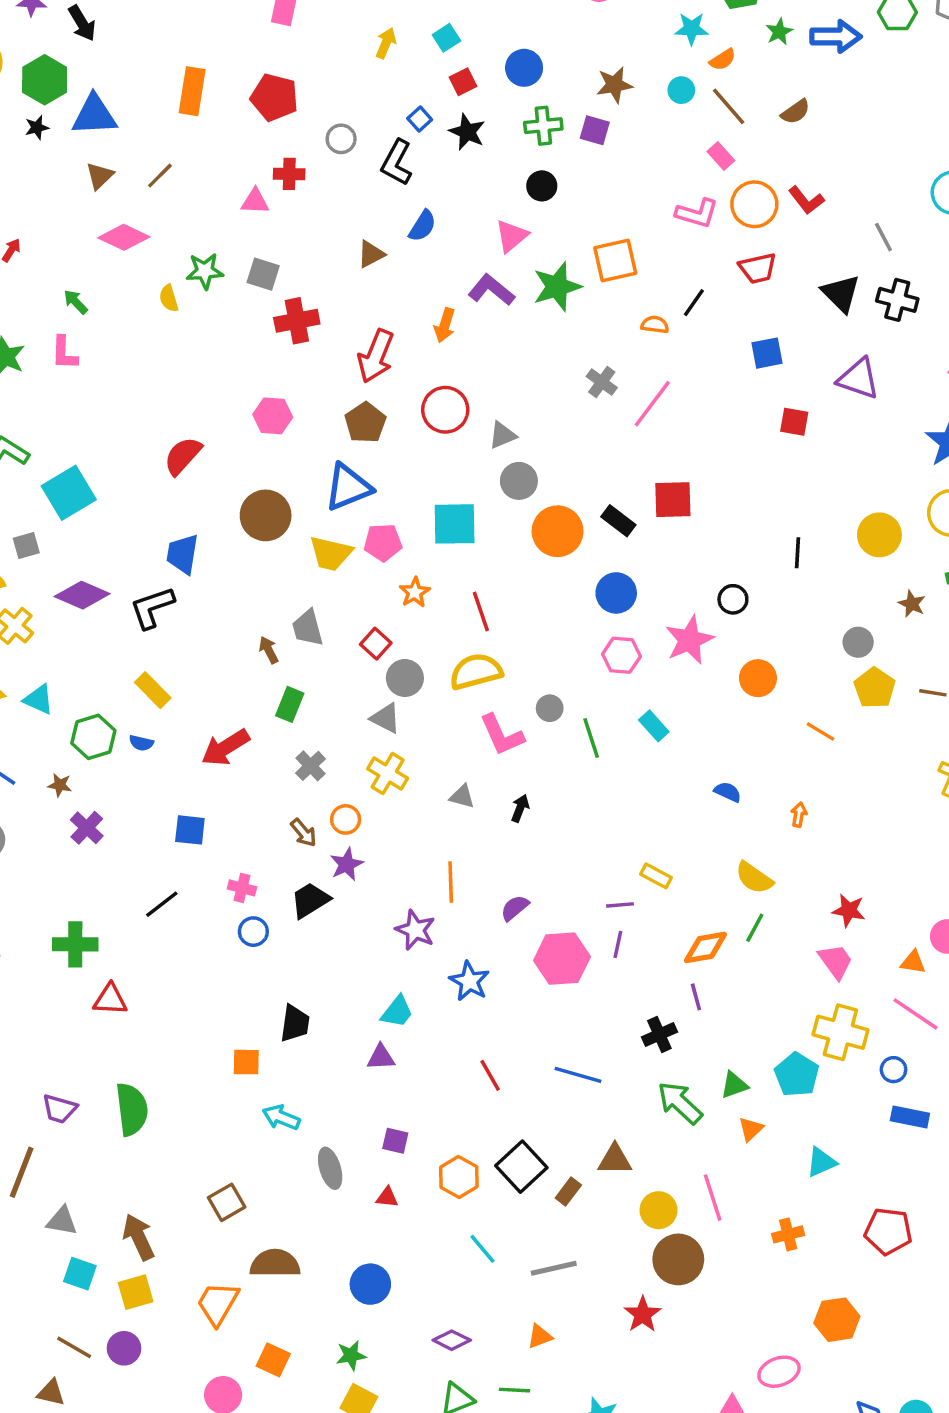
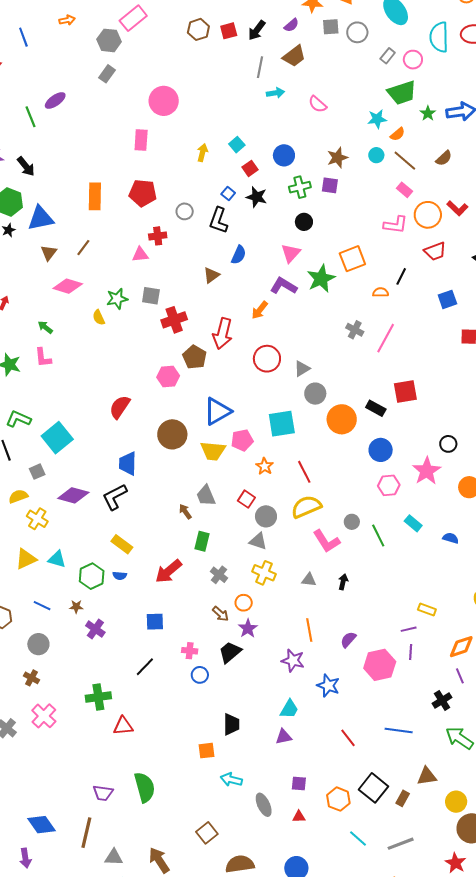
orange arrow: (445, 325) -> (260, 310), turned 30
brown pentagon: (365, 423) -> (195, 357), moved
blue semicircle: (728, 792) -> (451, 538), moved

